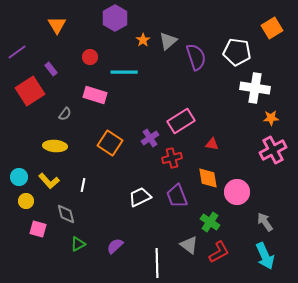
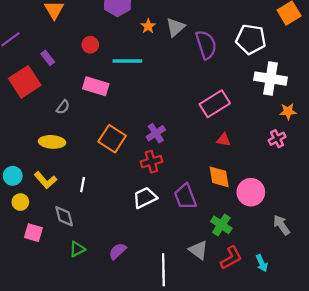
pink rectangle: (181, 121) -> (215, 104), moved
pink cross: (273, 150) -> (277, 139), moved, size x0.6
red cross: (172, 158) -> (151, 162), moved
cyan arrow: (265, 256) -> (262, 263), moved, size x0.6

